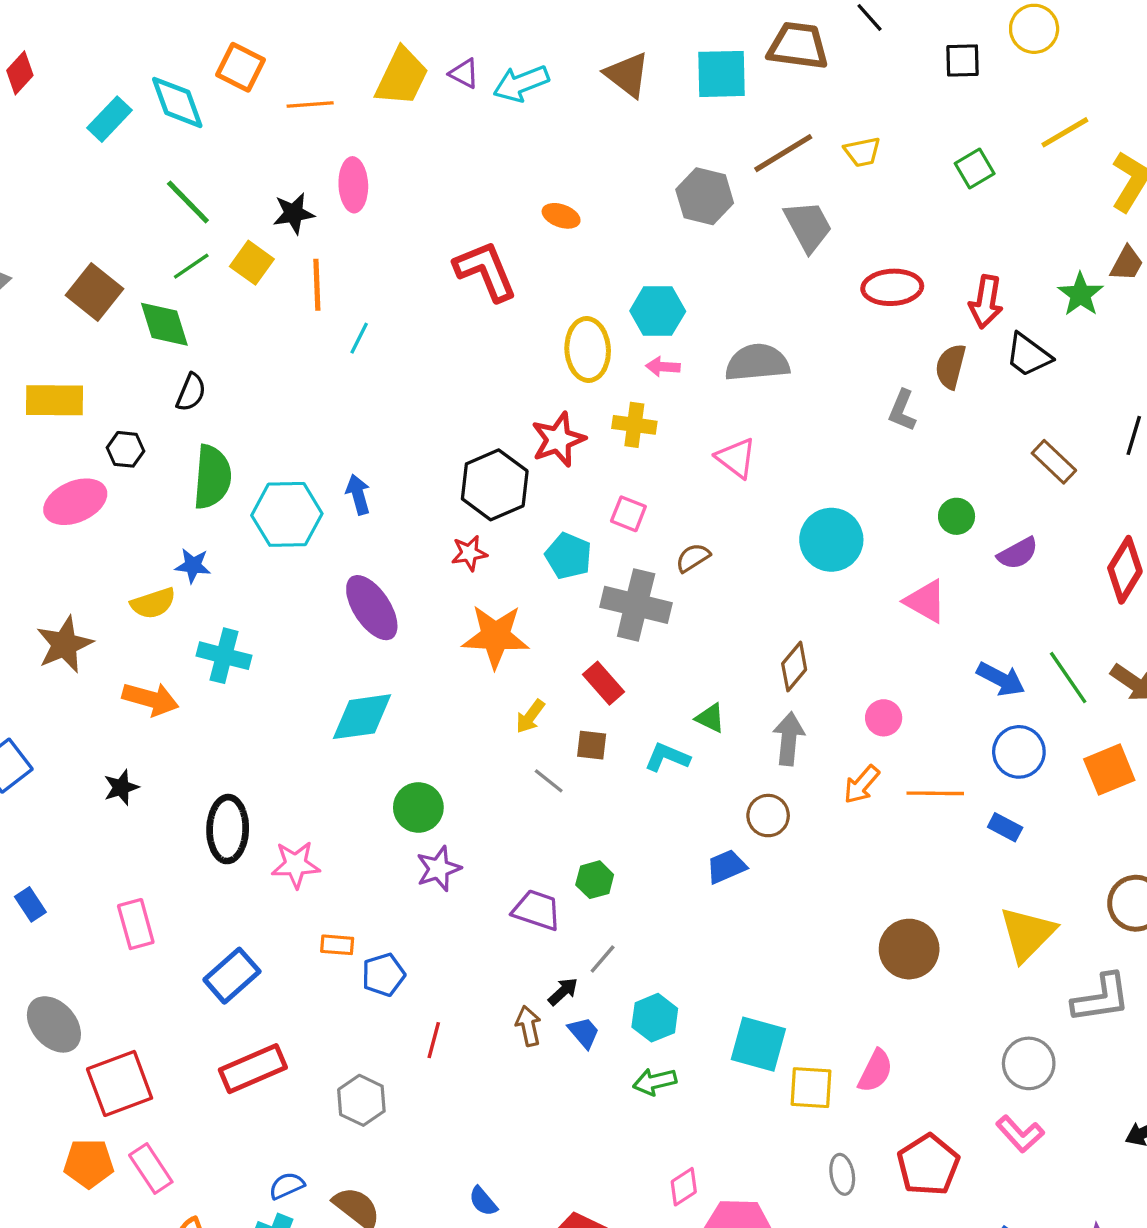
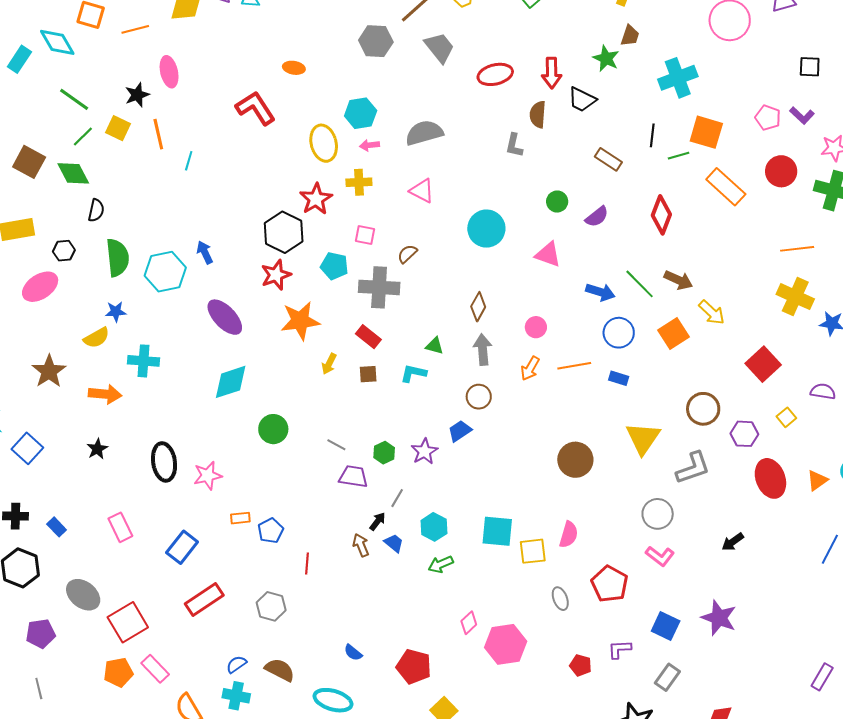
red star: (469, 553) -> (276, 275), size x1.4
gray line: (549, 781) -> (336, 445), moved
purple star: (439, 869) -> (424, 451), moved

